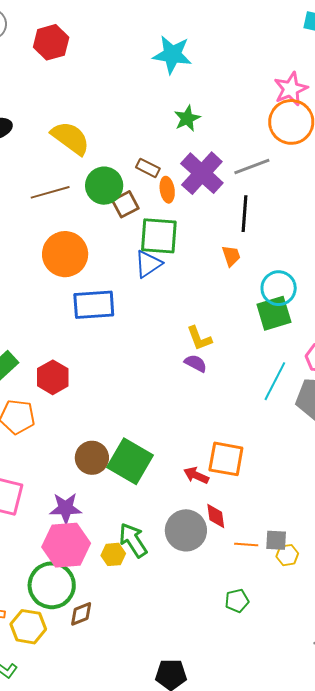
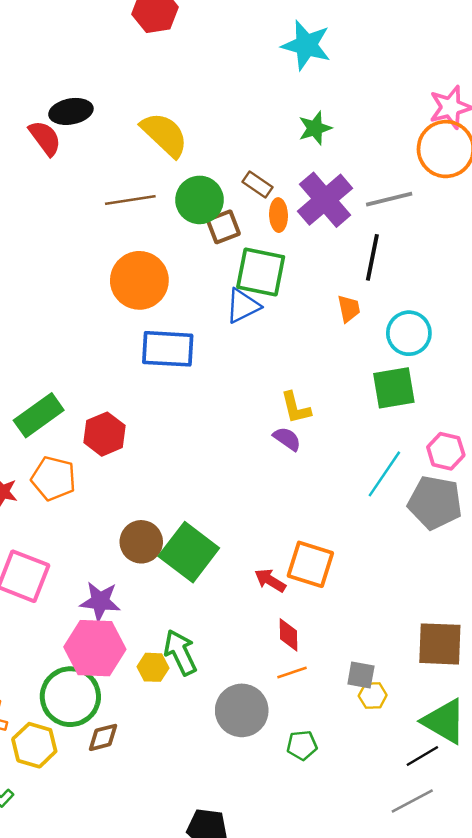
cyan circle: (279, 288) -> (409, 333), moved
gray circle: (186, 530) -> (242, 710), moved
orange line: (246, 545) -> (292, 672), moved, turned -30

